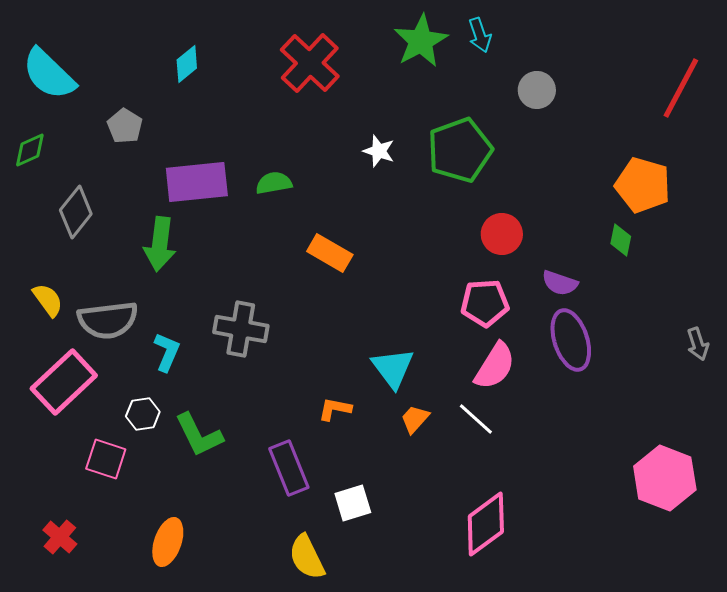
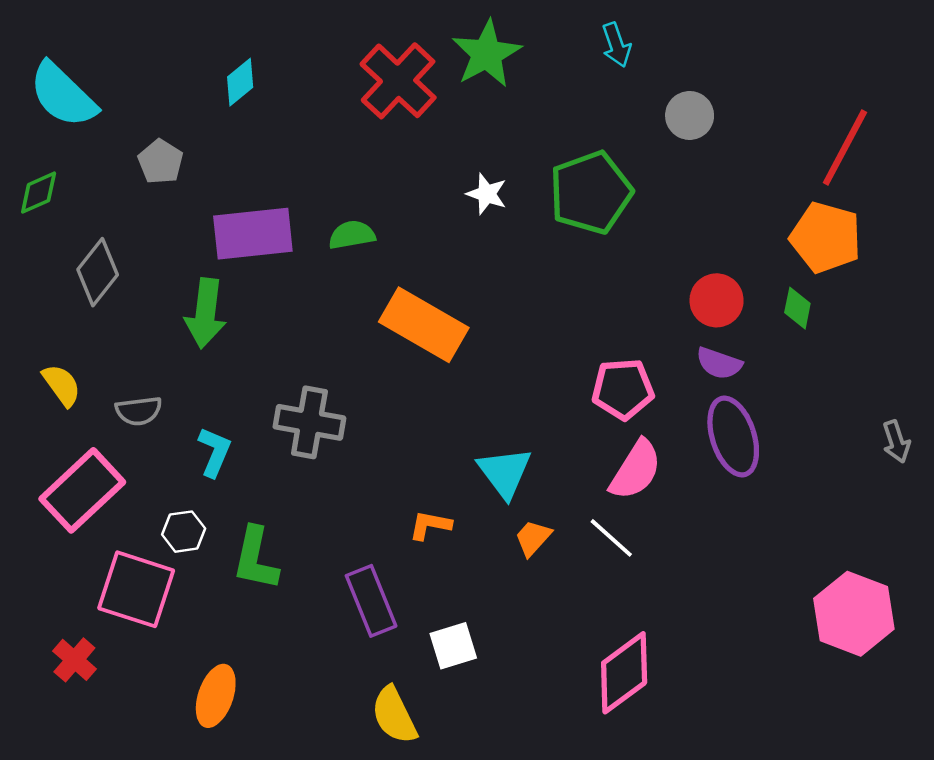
green star: (421, 41) -> (487, 54), moved
red line: (681, 88) -> (845, 148), moved
red circle: (502, 234) -> (717, 300), moved
orange rectangle: (330, 253) -> (424, 325), size x1.5
gray semicircle: (108, 320) -> (139, 411), size x0.6
green L-shape: (199, 435) -> (256, 558), turned 38
pink square: (106, 459) -> (136, 589), size x1.5
red cross: (60, 537) -> (74, 660), moved

